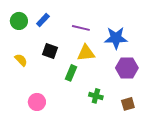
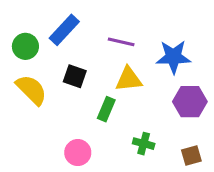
blue rectangle: (43, 20) -> (64, 30), size x1.5
green circle: (19, 21) -> (25, 46), moved
yellow semicircle: (21, 60) -> (31, 90), size x1.6
pink circle: (37, 102) -> (78, 153), moved

